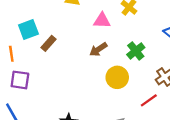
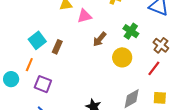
pink triangle: (102, 20) -> (84, 16), moved
orange line: (11, 54) -> (29, 65), turned 48
purple square: (20, 80) -> (43, 84), turned 30

